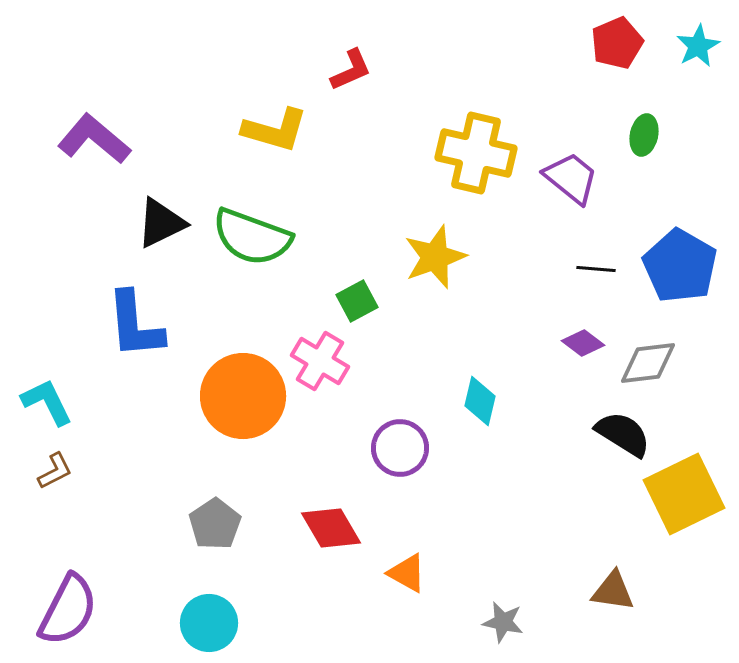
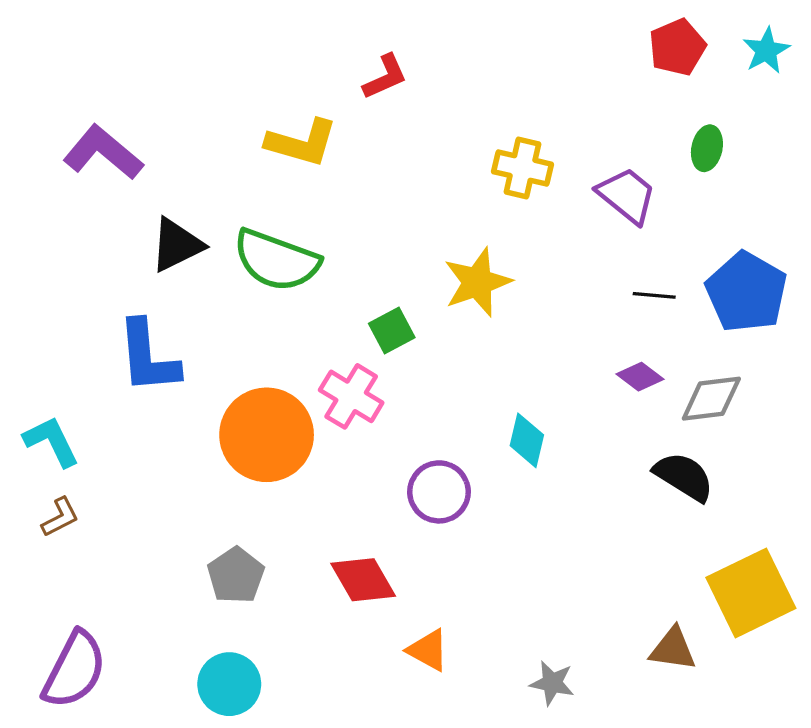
yellow cross: (476, 153) -> (522, 168), size x0.7
yellow square: (684, 494) -> (751, 593), moved
orange triangle: (407, 573) -> (428, 650), moved

